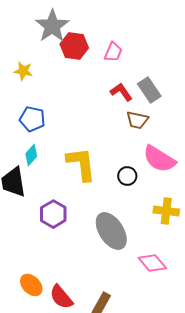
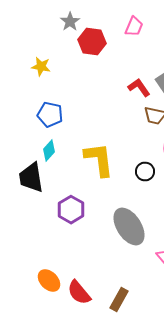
gray star: (52, 26) -> (70, 22), size x0.6
pink trapezoid: (113, 52) -> (134, 26), moved

